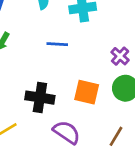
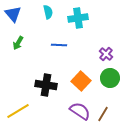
orange square: (87, 92) -> (81, 81), turned 30
purple semicircle: (67, 132) -> (80, 111), moved

